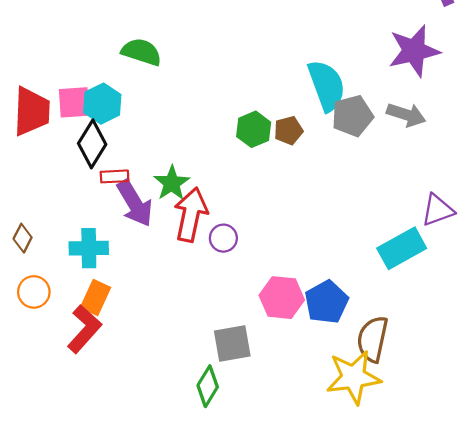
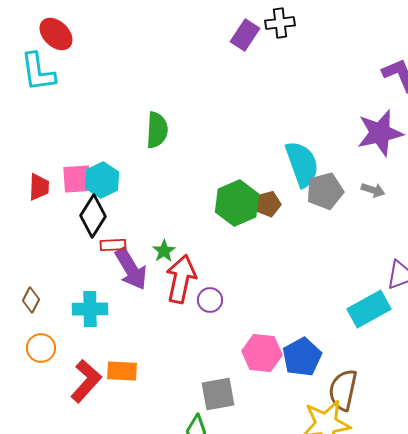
green semicircle: (141, 52) -> (157, 130), moved, turned 75
red trapezoid: (32, 111) -> (39, 187), size x0.6
gray arrow: (406, 115) -> (373, 190), size x0.7
green hexagon: (254, 129) -> (237, 203), size x1.4
green star: (172, 183) -> (164, 251), size x0.7
orange rectangle: (96, 298) -> (122, 371), moved, turned 68

